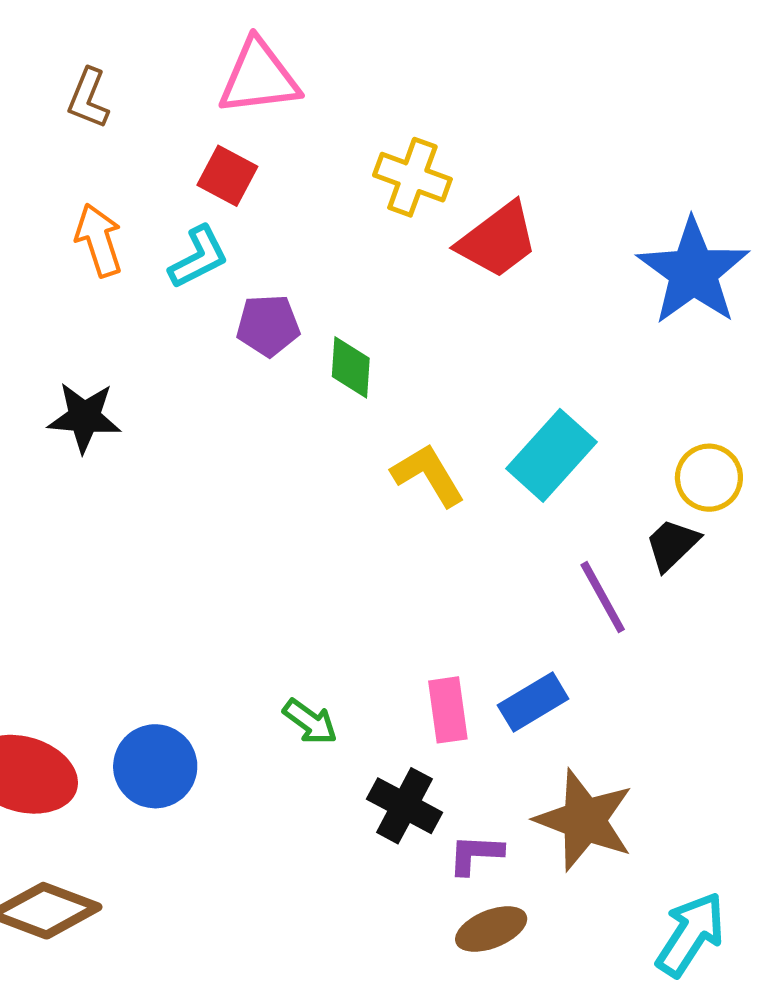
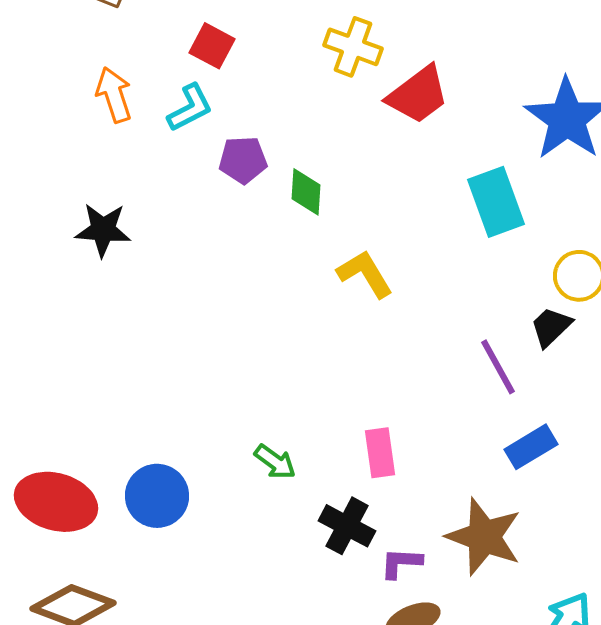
cyan rectangle: (551, 455) -> (496, 202), moved, turned -62
blue rectangle: (533, 702) -> (531, 447), moved

